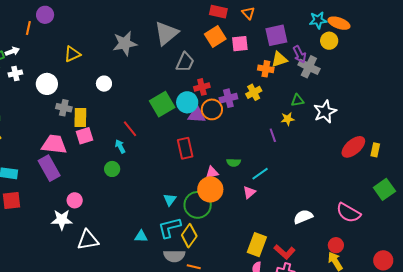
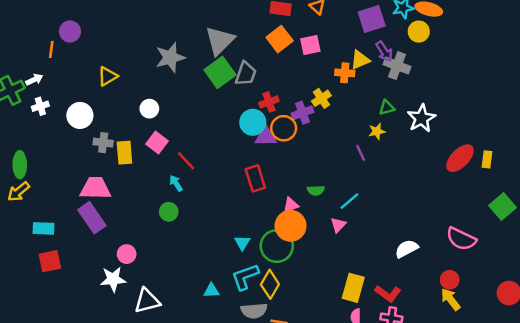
purple square: (276, 35) -> (372, 19), moved
yellow cross: (254, 92) -> (321, 98), moved
green square: (162, 104) -> (220, 72), moved
pink square: (85, 136) -> (157, 143), moved, turned -30

